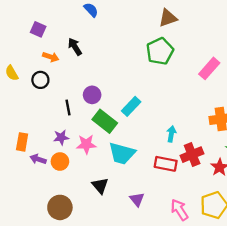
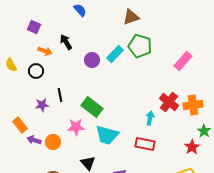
brown triangle: (168, 18) -> (131, 17), moved
green pentagon: (160, 51) -> (140, 46), turned -30
purple circle: (92, 95) -> (92, 60), moved
cyan rectangle: (131, 106) -> (115, 54), moved
purple star: (61, 137) -> (42, 105), moved
orange rectangle: (22, 142) -> (20, 125), turned -49
red cross: (192, 155) -> (169, 102), moved, turned -30

